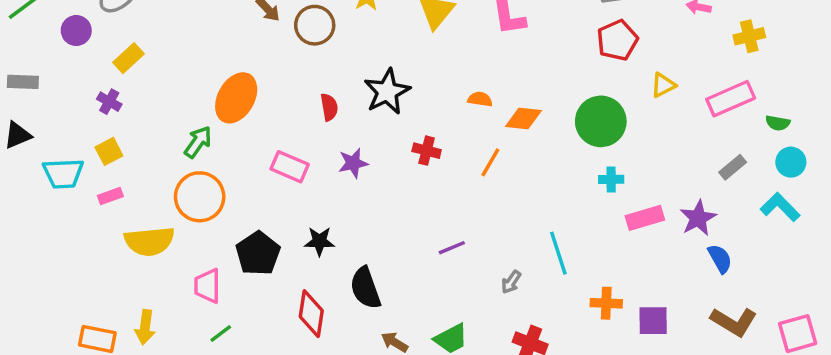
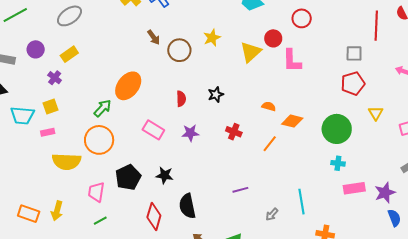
purple circle: (76, 31) -> (36, 49), moved
yellow triangle: (663, 85) -> (376, 113), turned -42
black star: (387, 92) -> (216, 94), size x0.6

